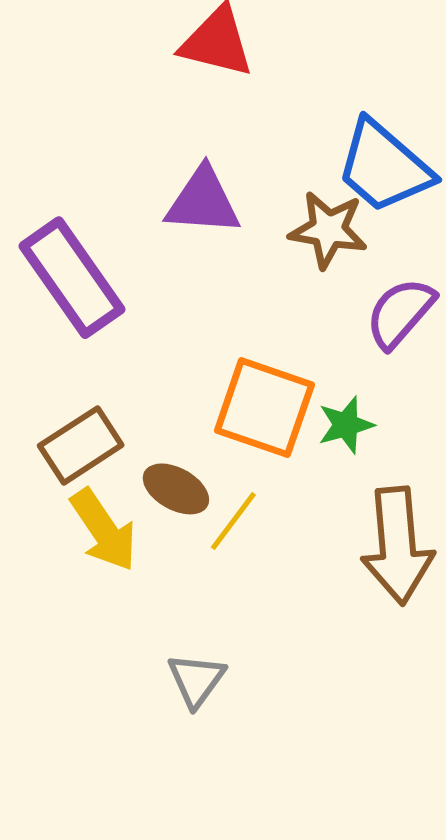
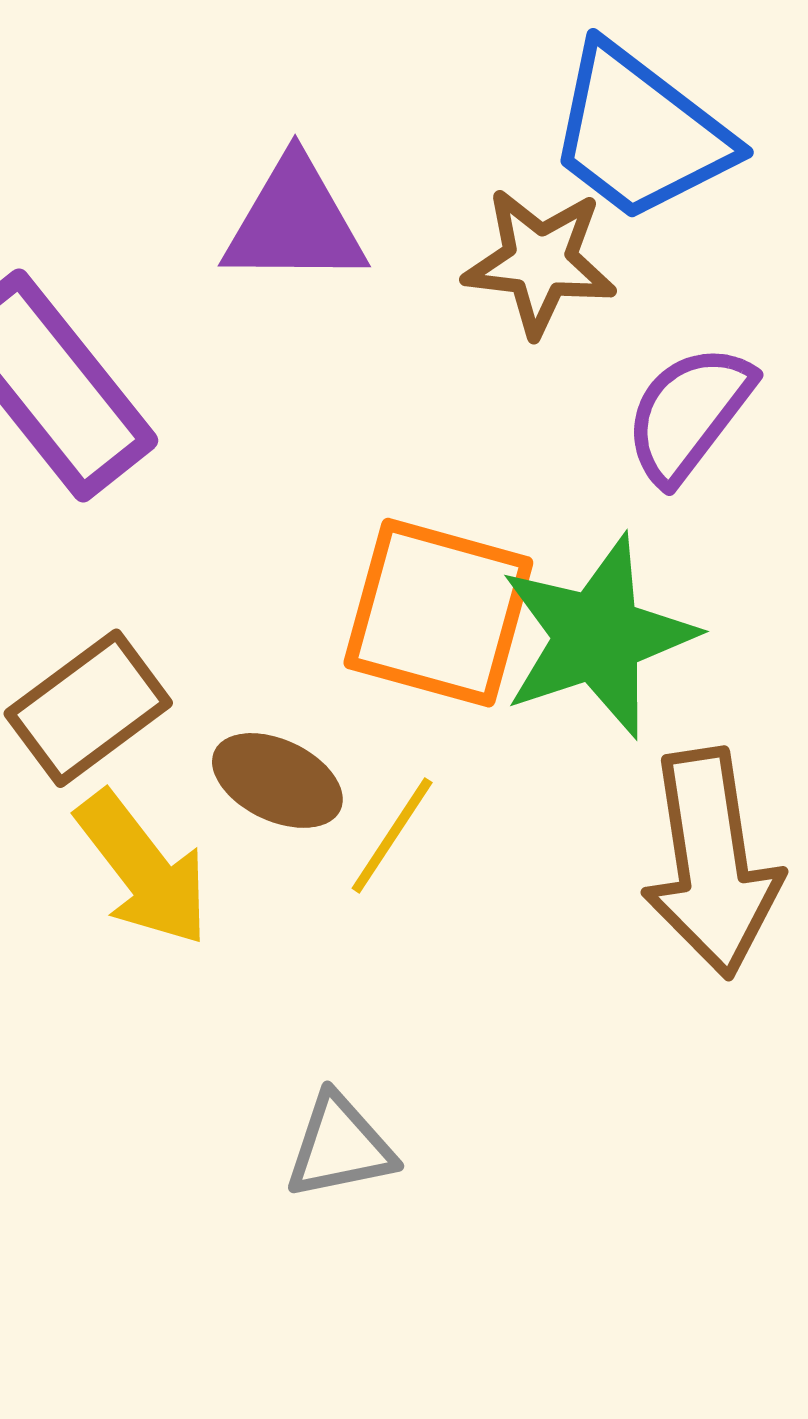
green star: (346, 425) -> (598, 636), size x1.8
gray triangle: (196, 680) -> (340, 1147), turned 46

